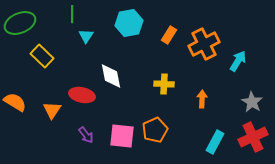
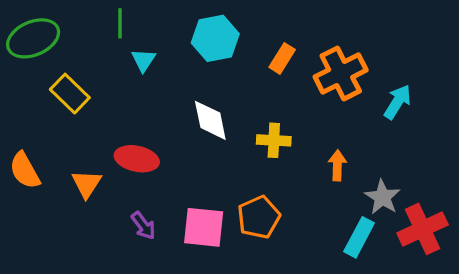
white diamond: (111, 76) -> (210, 120), moved
orange semicircle: (15, 102) -> (25, 170), turned -150
gray star: (252, 102) -> (382, 197), moved

